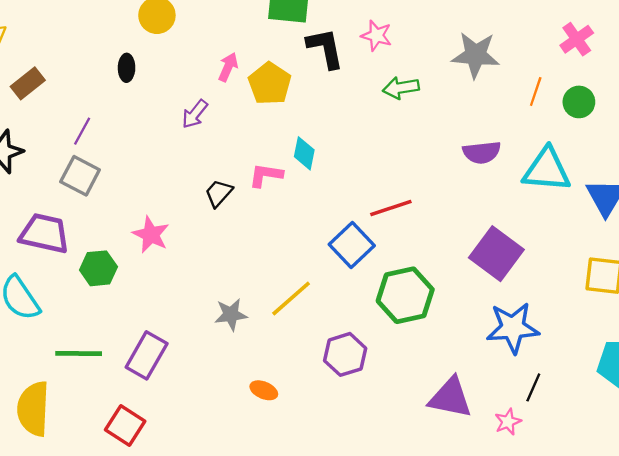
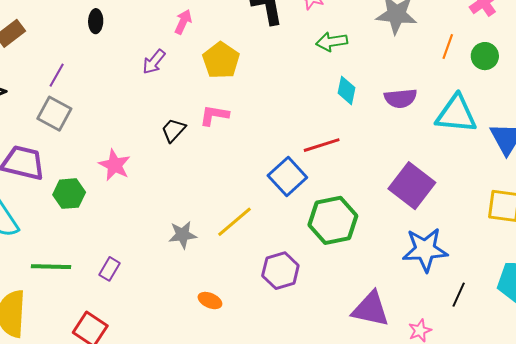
yellow pentagon: (270, 84) -> (221, 60), moved
cyan diamond: (304, 153) -> (346, 90), moved
purple rectangle: (147, 355) -> (110, 269), size x0.6
black line: (533, 387) -> (459, 295), moved

